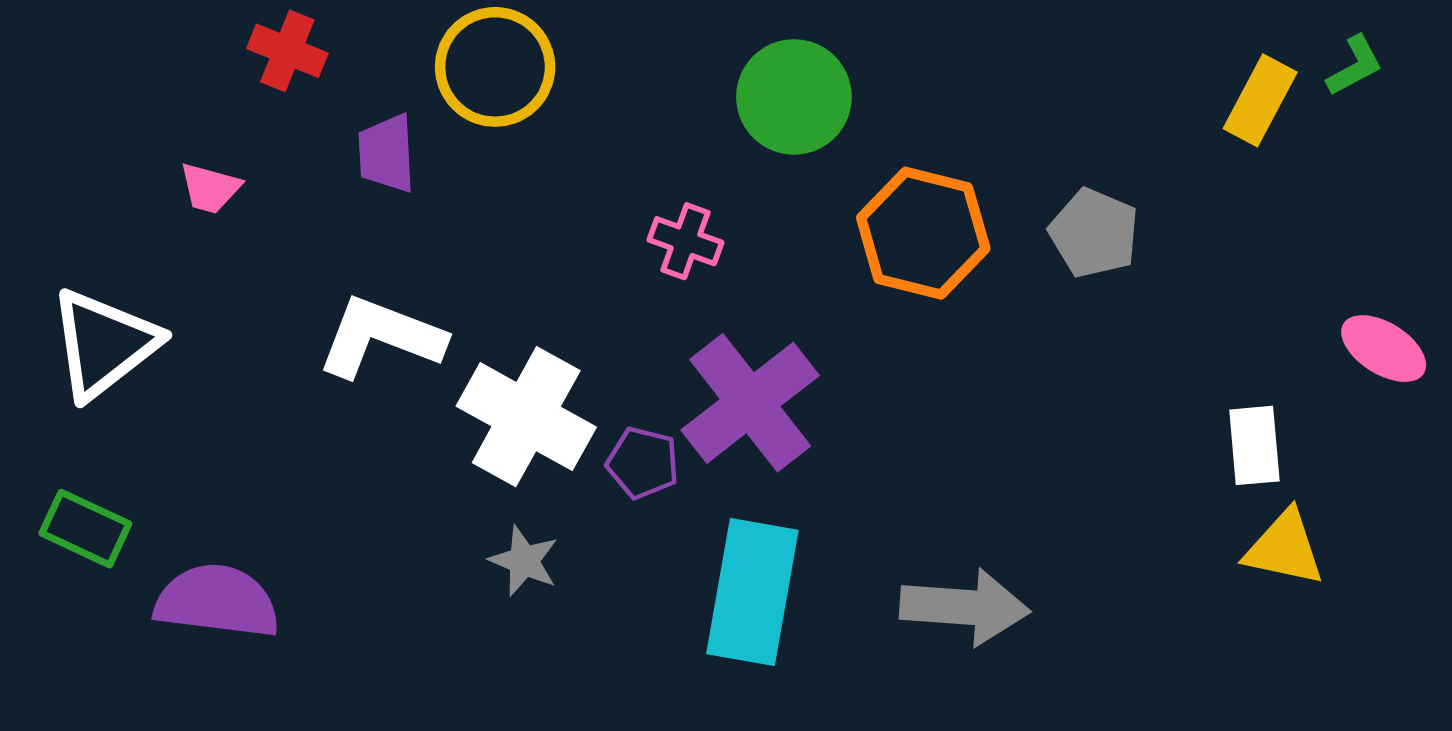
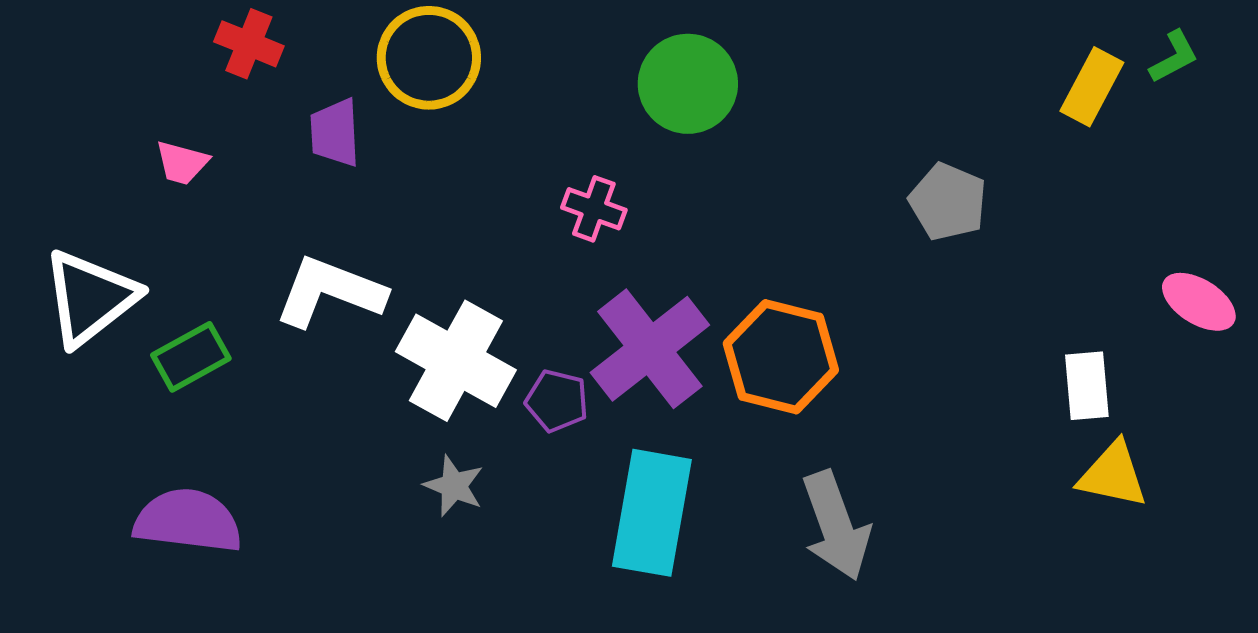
orange hexagon: (923, 233) -> (781, 357), moved
green rectangle: (85, 529) -> (191, 357), moved, turned -54
gray arrow: (965, 607) -> (836, 526), turned 66

